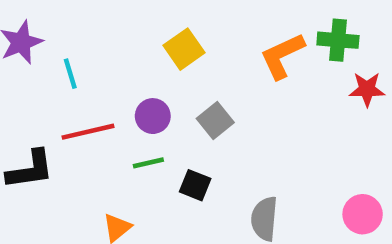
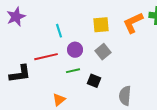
yellow square: (184, 49) -> (101, 25), moved, turned 30
cyan line: (70, 74) -> (59, 31), moved

